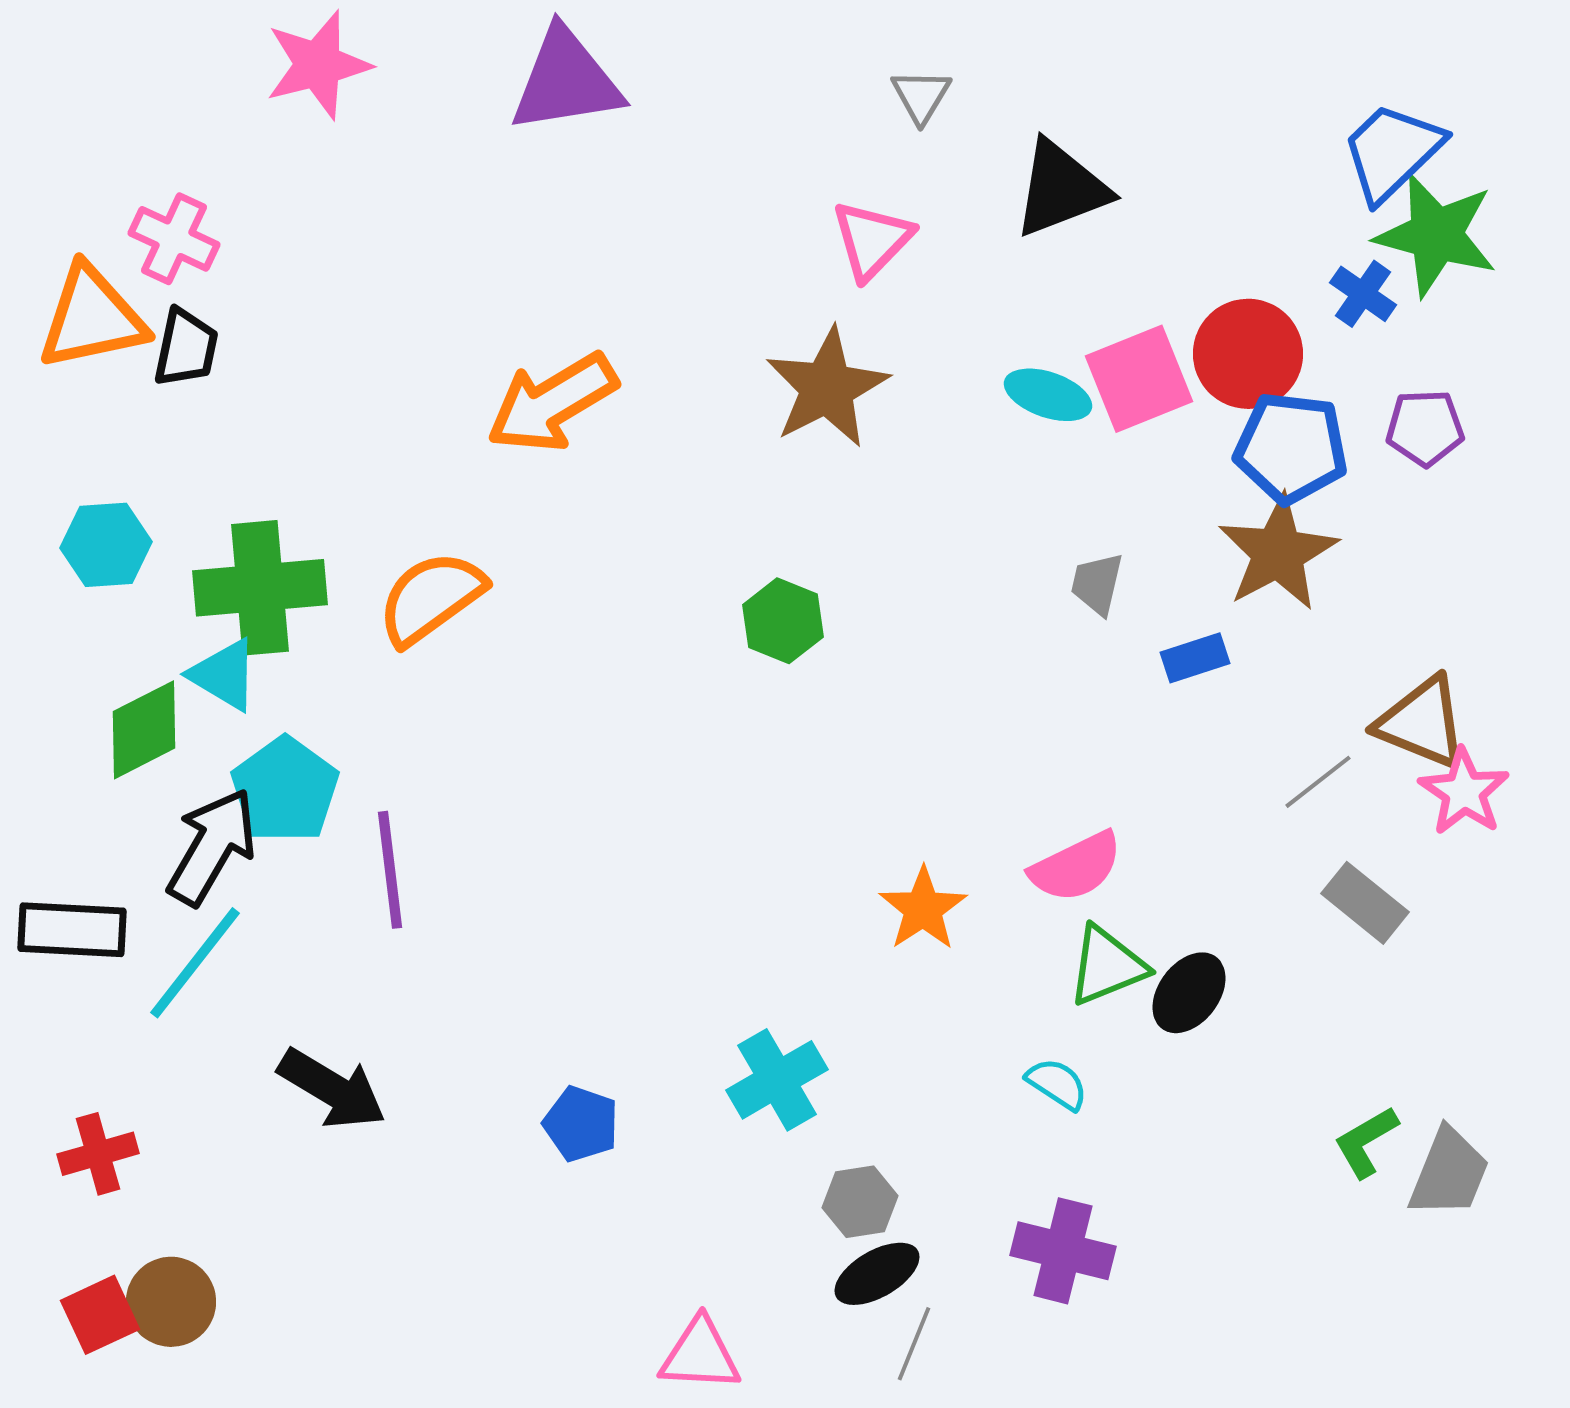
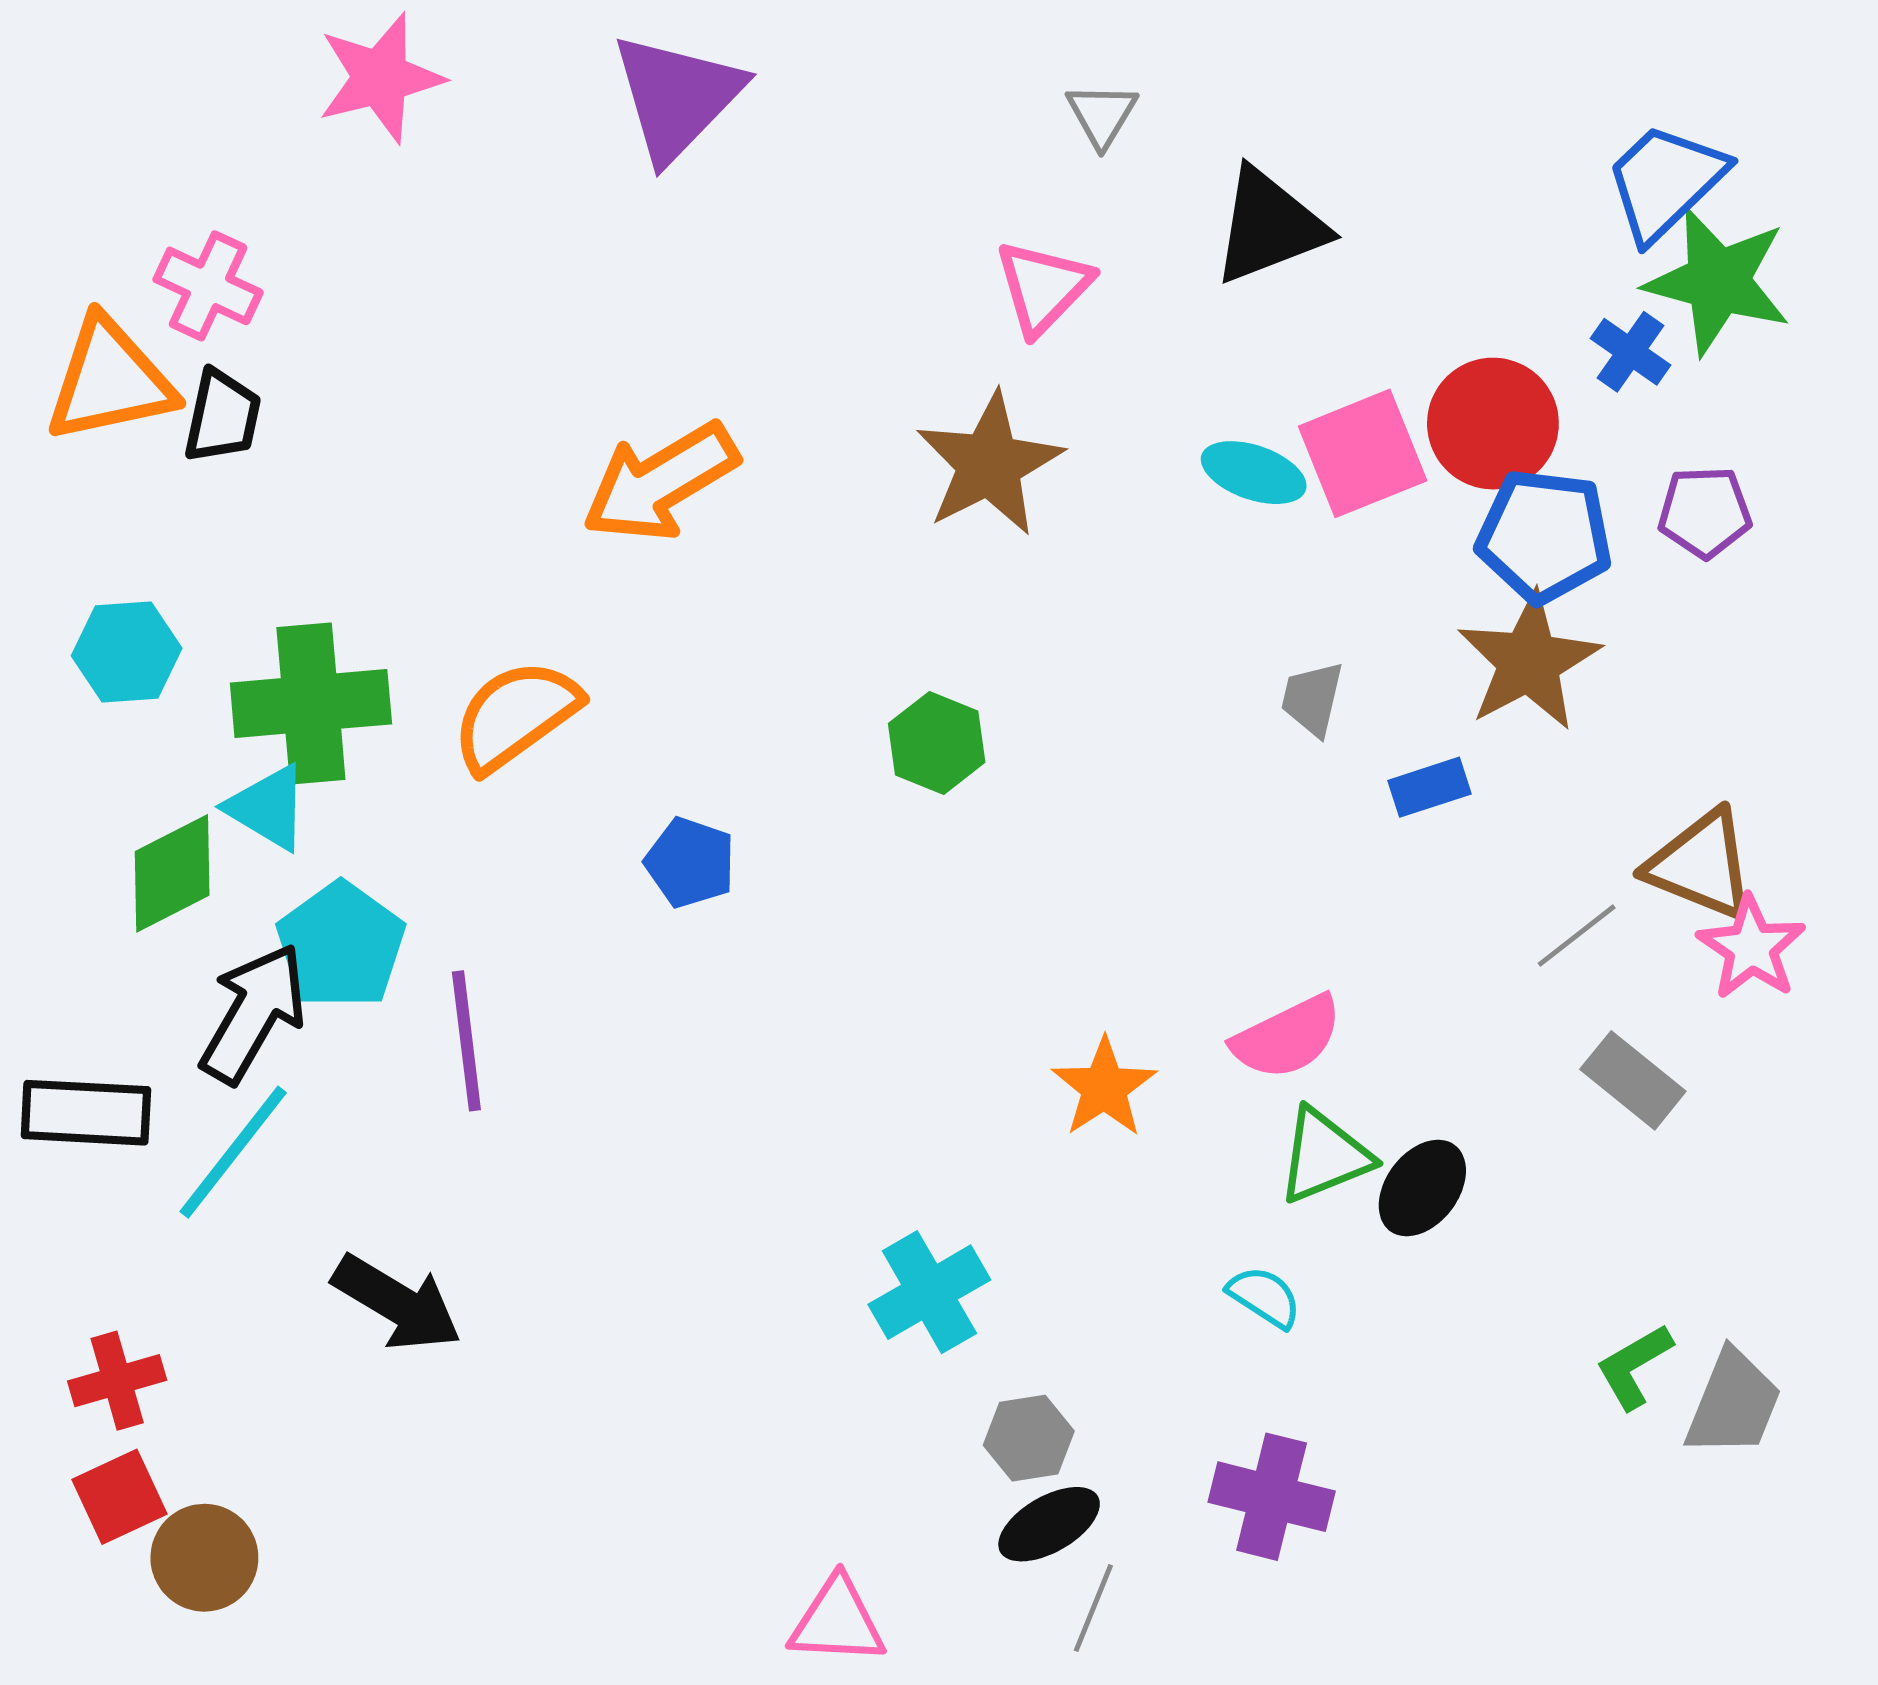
purple triangle: (566, 81) -> (677, 97), turned -37
blue pentagon: (581, 1124) -> (690, 863), moved
red square: (100, 1315) -> (119, 1497), moved

